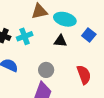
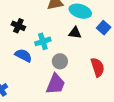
cyan cross: (25, 36) -> (43, 41), moved

